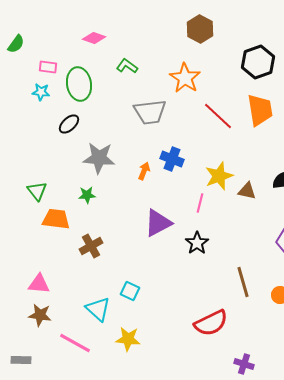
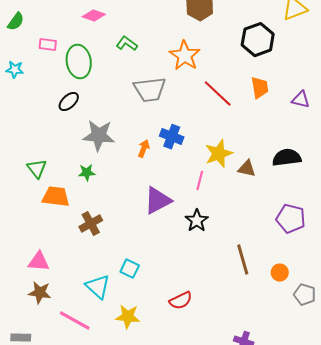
cyan star: (41, 92) -> (15, 70), moved
orange trapezoid: (260, 110) -> (260, 88), size x0.7
red semicircle: (211, 323) -> (181, 301), moved, size x0.7

